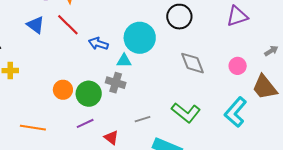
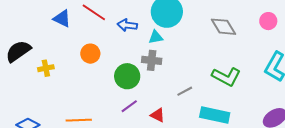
orange circle: (63, 90) -> (90, 54), moved

